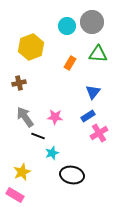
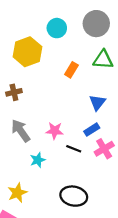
cyan circle: (67, 26) -> (57, 28), moved
black line: (38, 136) -> (74, 149), moved
cyan star: (52, 153) -> (38, 160), moved

